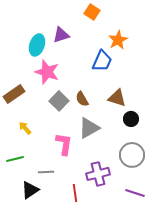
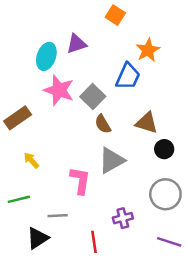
gray square: (59, 101) -> (93, 97), moved
purple cross: (98, 174) -> (123, 218), size x0.7

